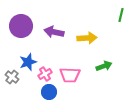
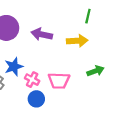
green line: (121, 15) -> (88, 16), moved
pink cross: (45, 74) -> (32, 80), turned -32

